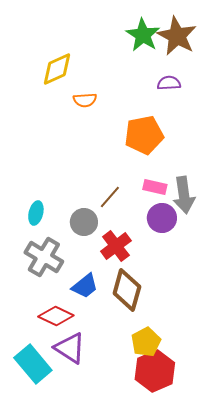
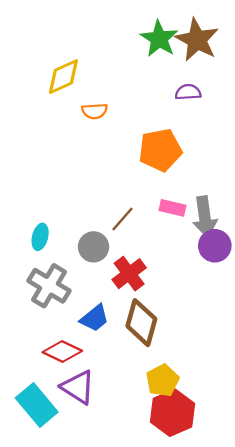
purple circle: (162, 218) -> (215, 246), moved

